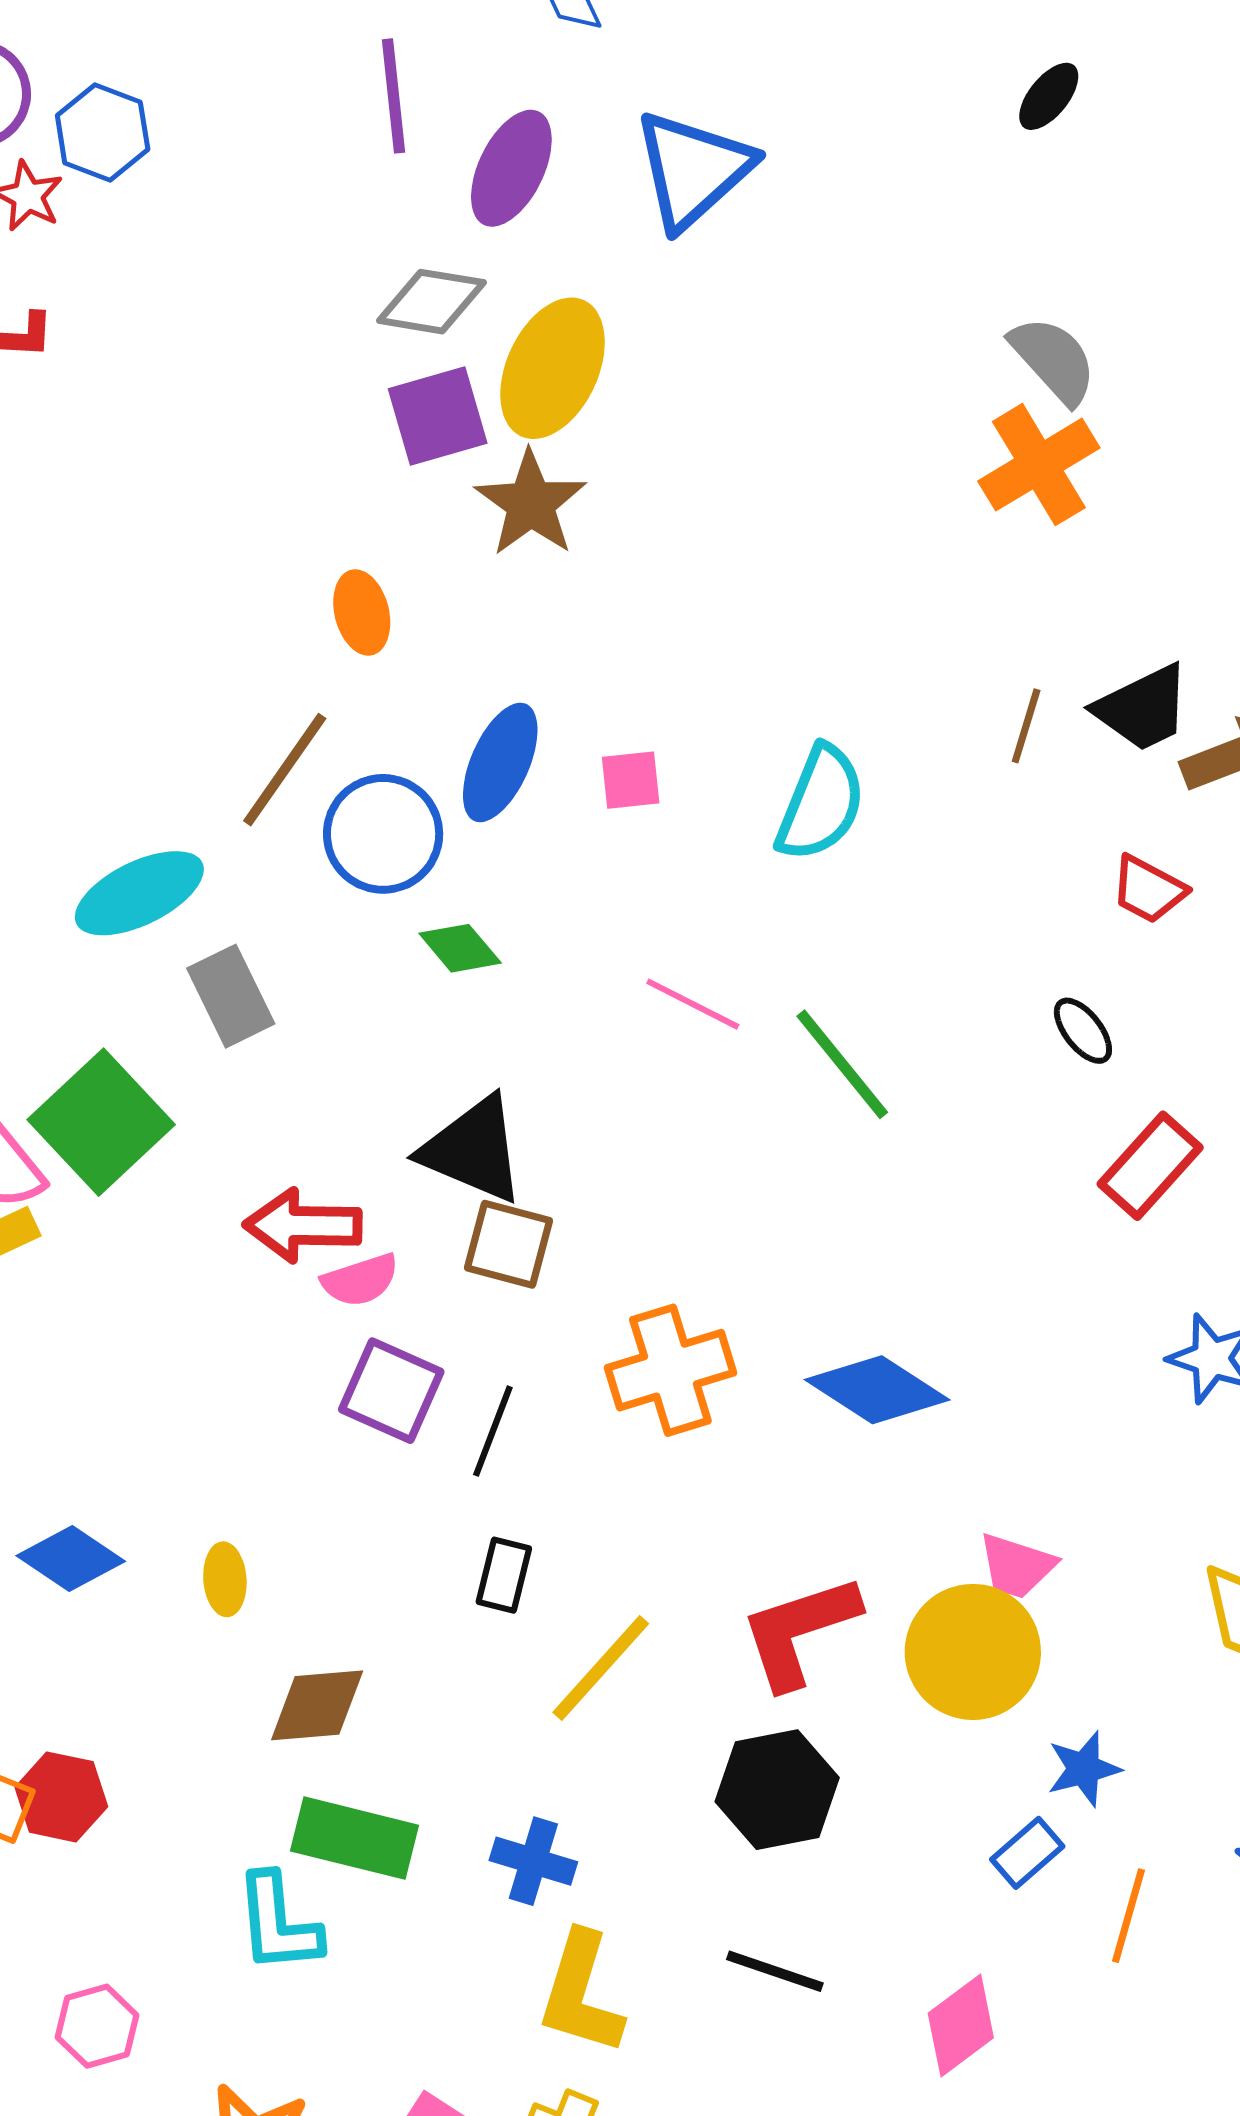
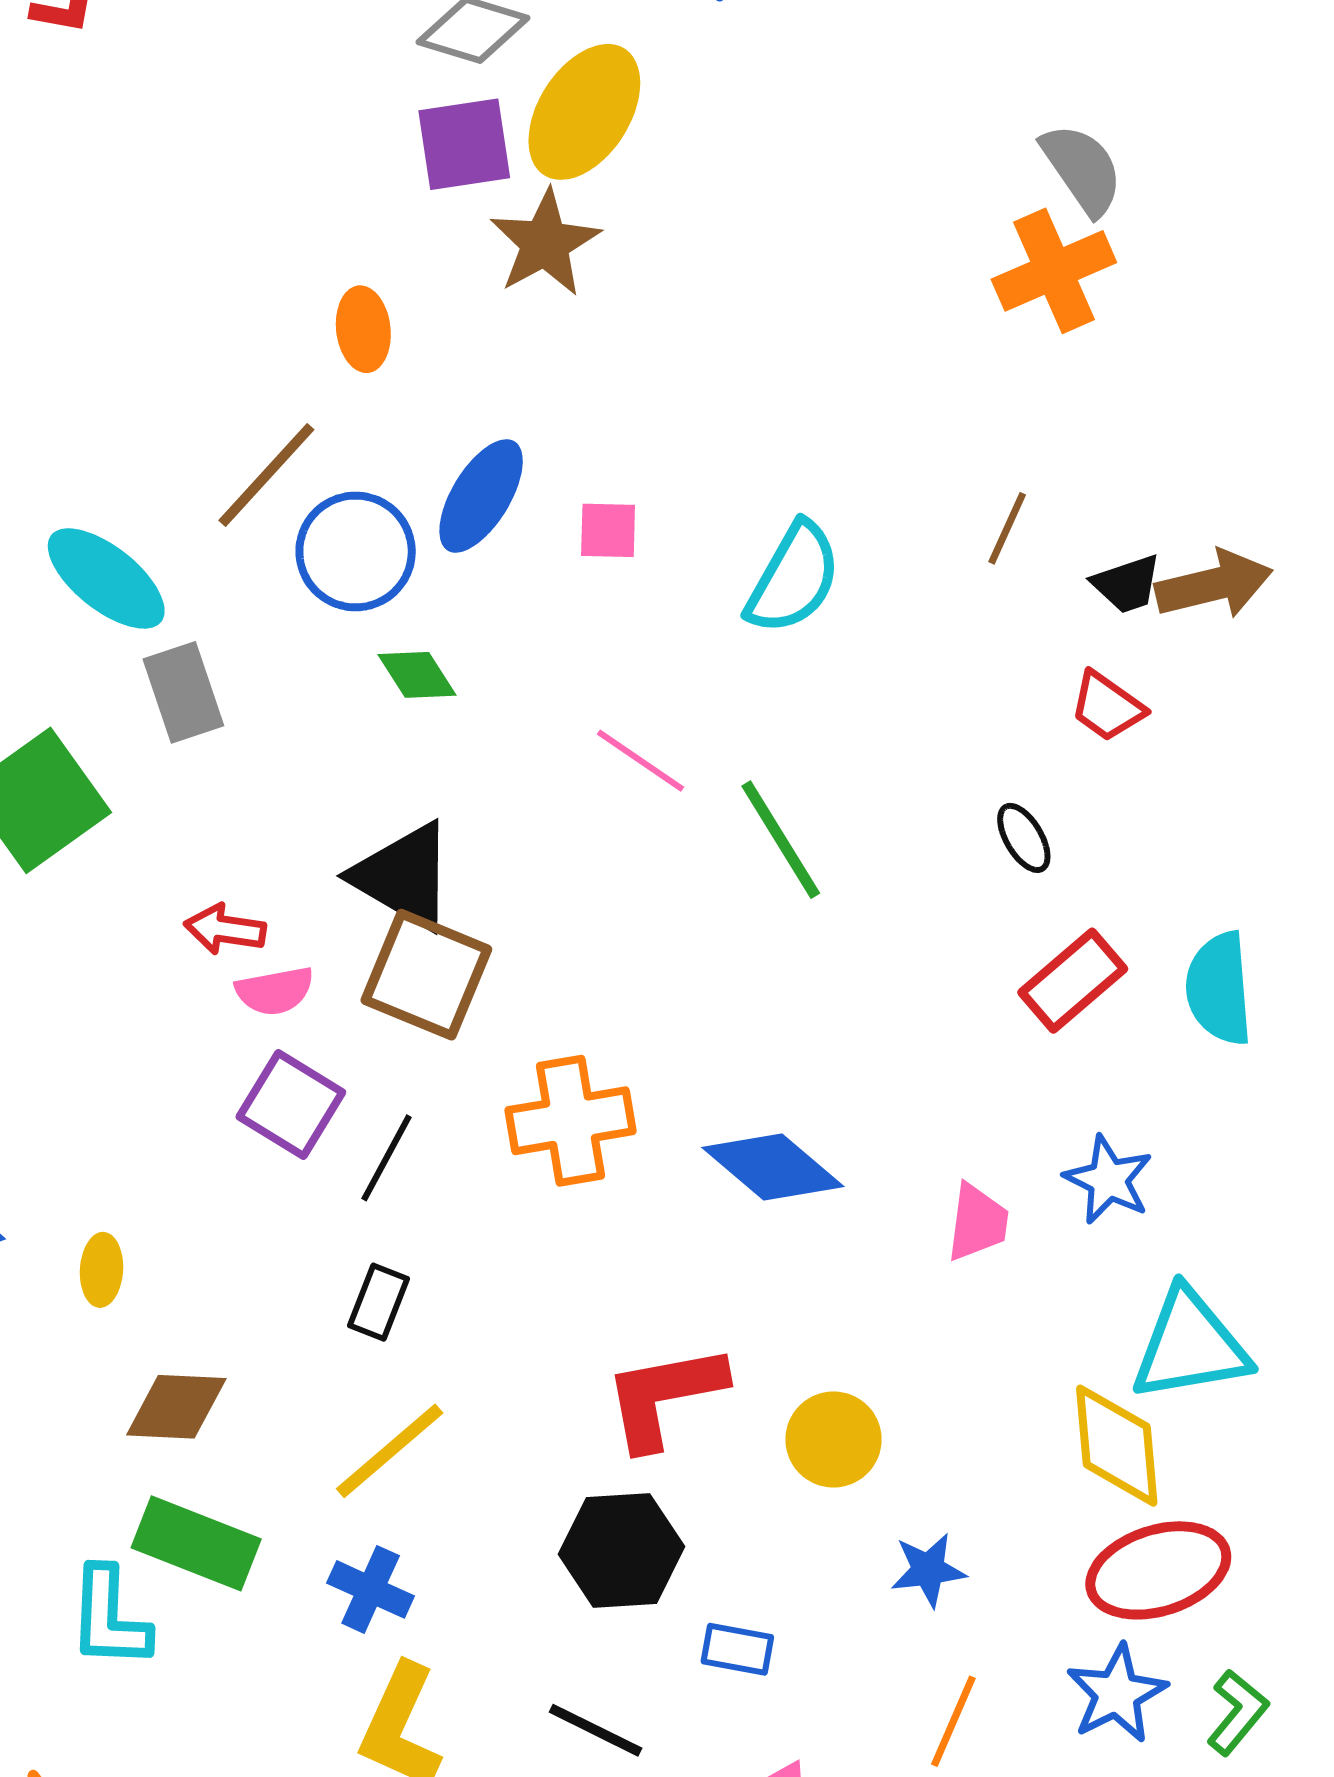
black trapezoid: (1143, 708) -> (1127, 584), moved, size x0.7
cyan ellipse: (139, 893) -> (106, 578), turned 57
red arrow: (303, 1226) -> (225, 929), size x0.7
brown square: (509, 1244) -> (426, 975), size x1.4
pink trapezoid: (1017, 1566) -> (978, 1222), moved, turned -108
yellow circle: (973, 1652) -> (834, 1439), size x0.7
yellow line: (601, 1668) -> (390, 1451), moved
blue rectangle: (1027, 1853) -> (737, 1649), moved, turned 44

